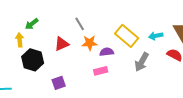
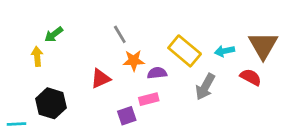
red triangle: (62, 44) -> (101, 78), moved
black hexagon: (33, 60) -> (51, 103), moved
purple square: (59, 83) -> (127, 116), moved

